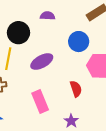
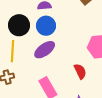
blue circle: (79, 42) -> (46, 26), moved

